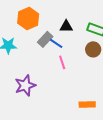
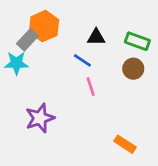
gray rectangle: (45, 39) -> (27, 40), moved
orange rectangle: (87, 104) -> (125, 144), turned 35

